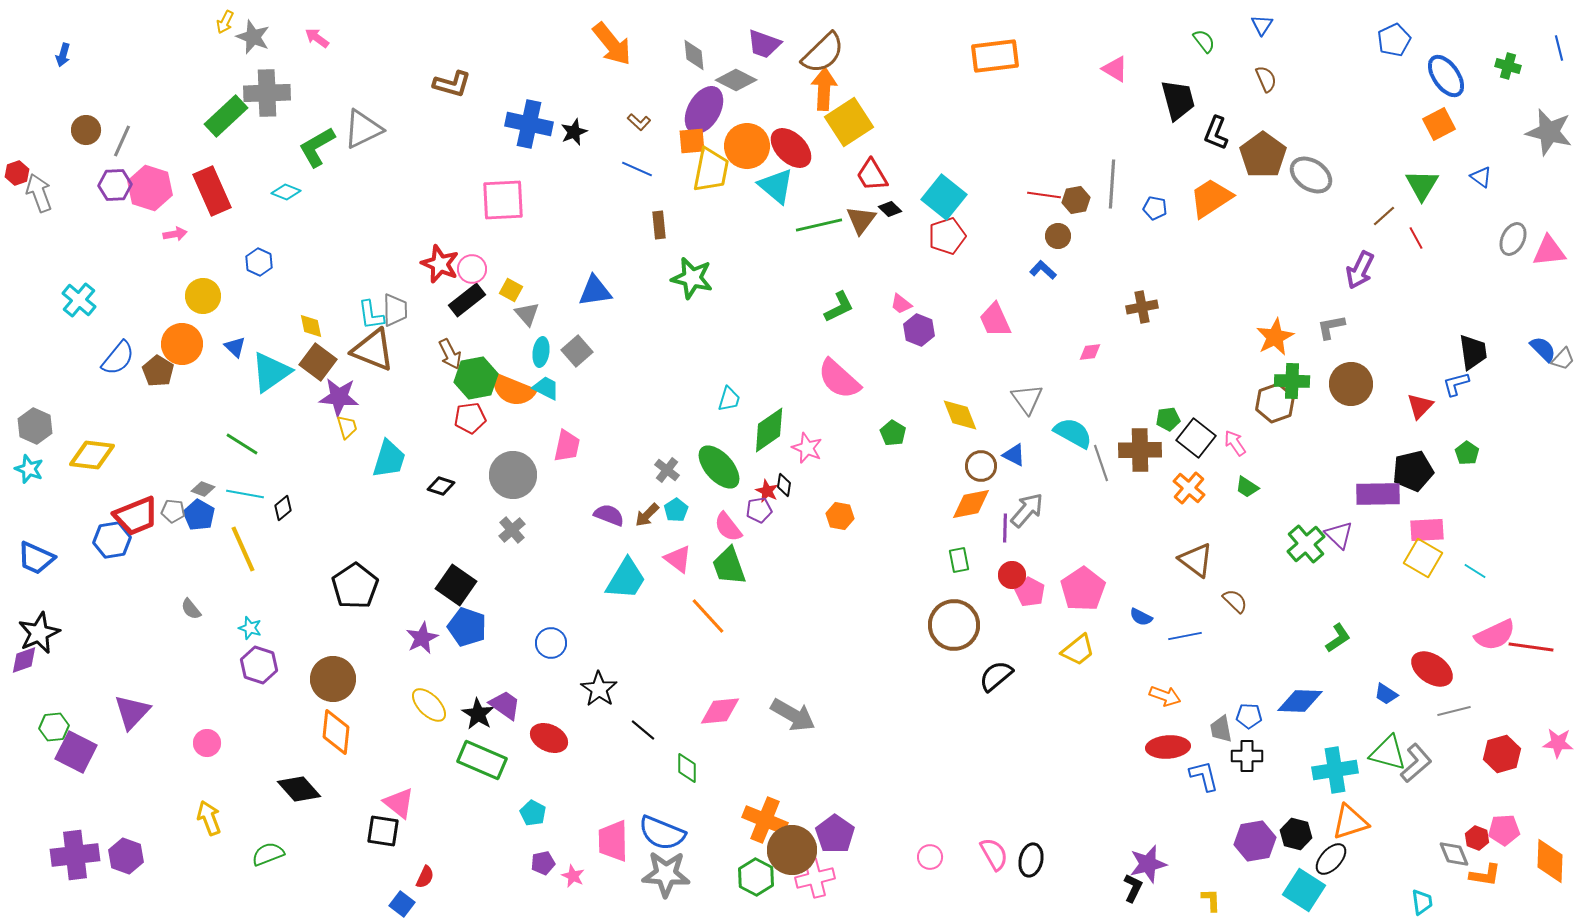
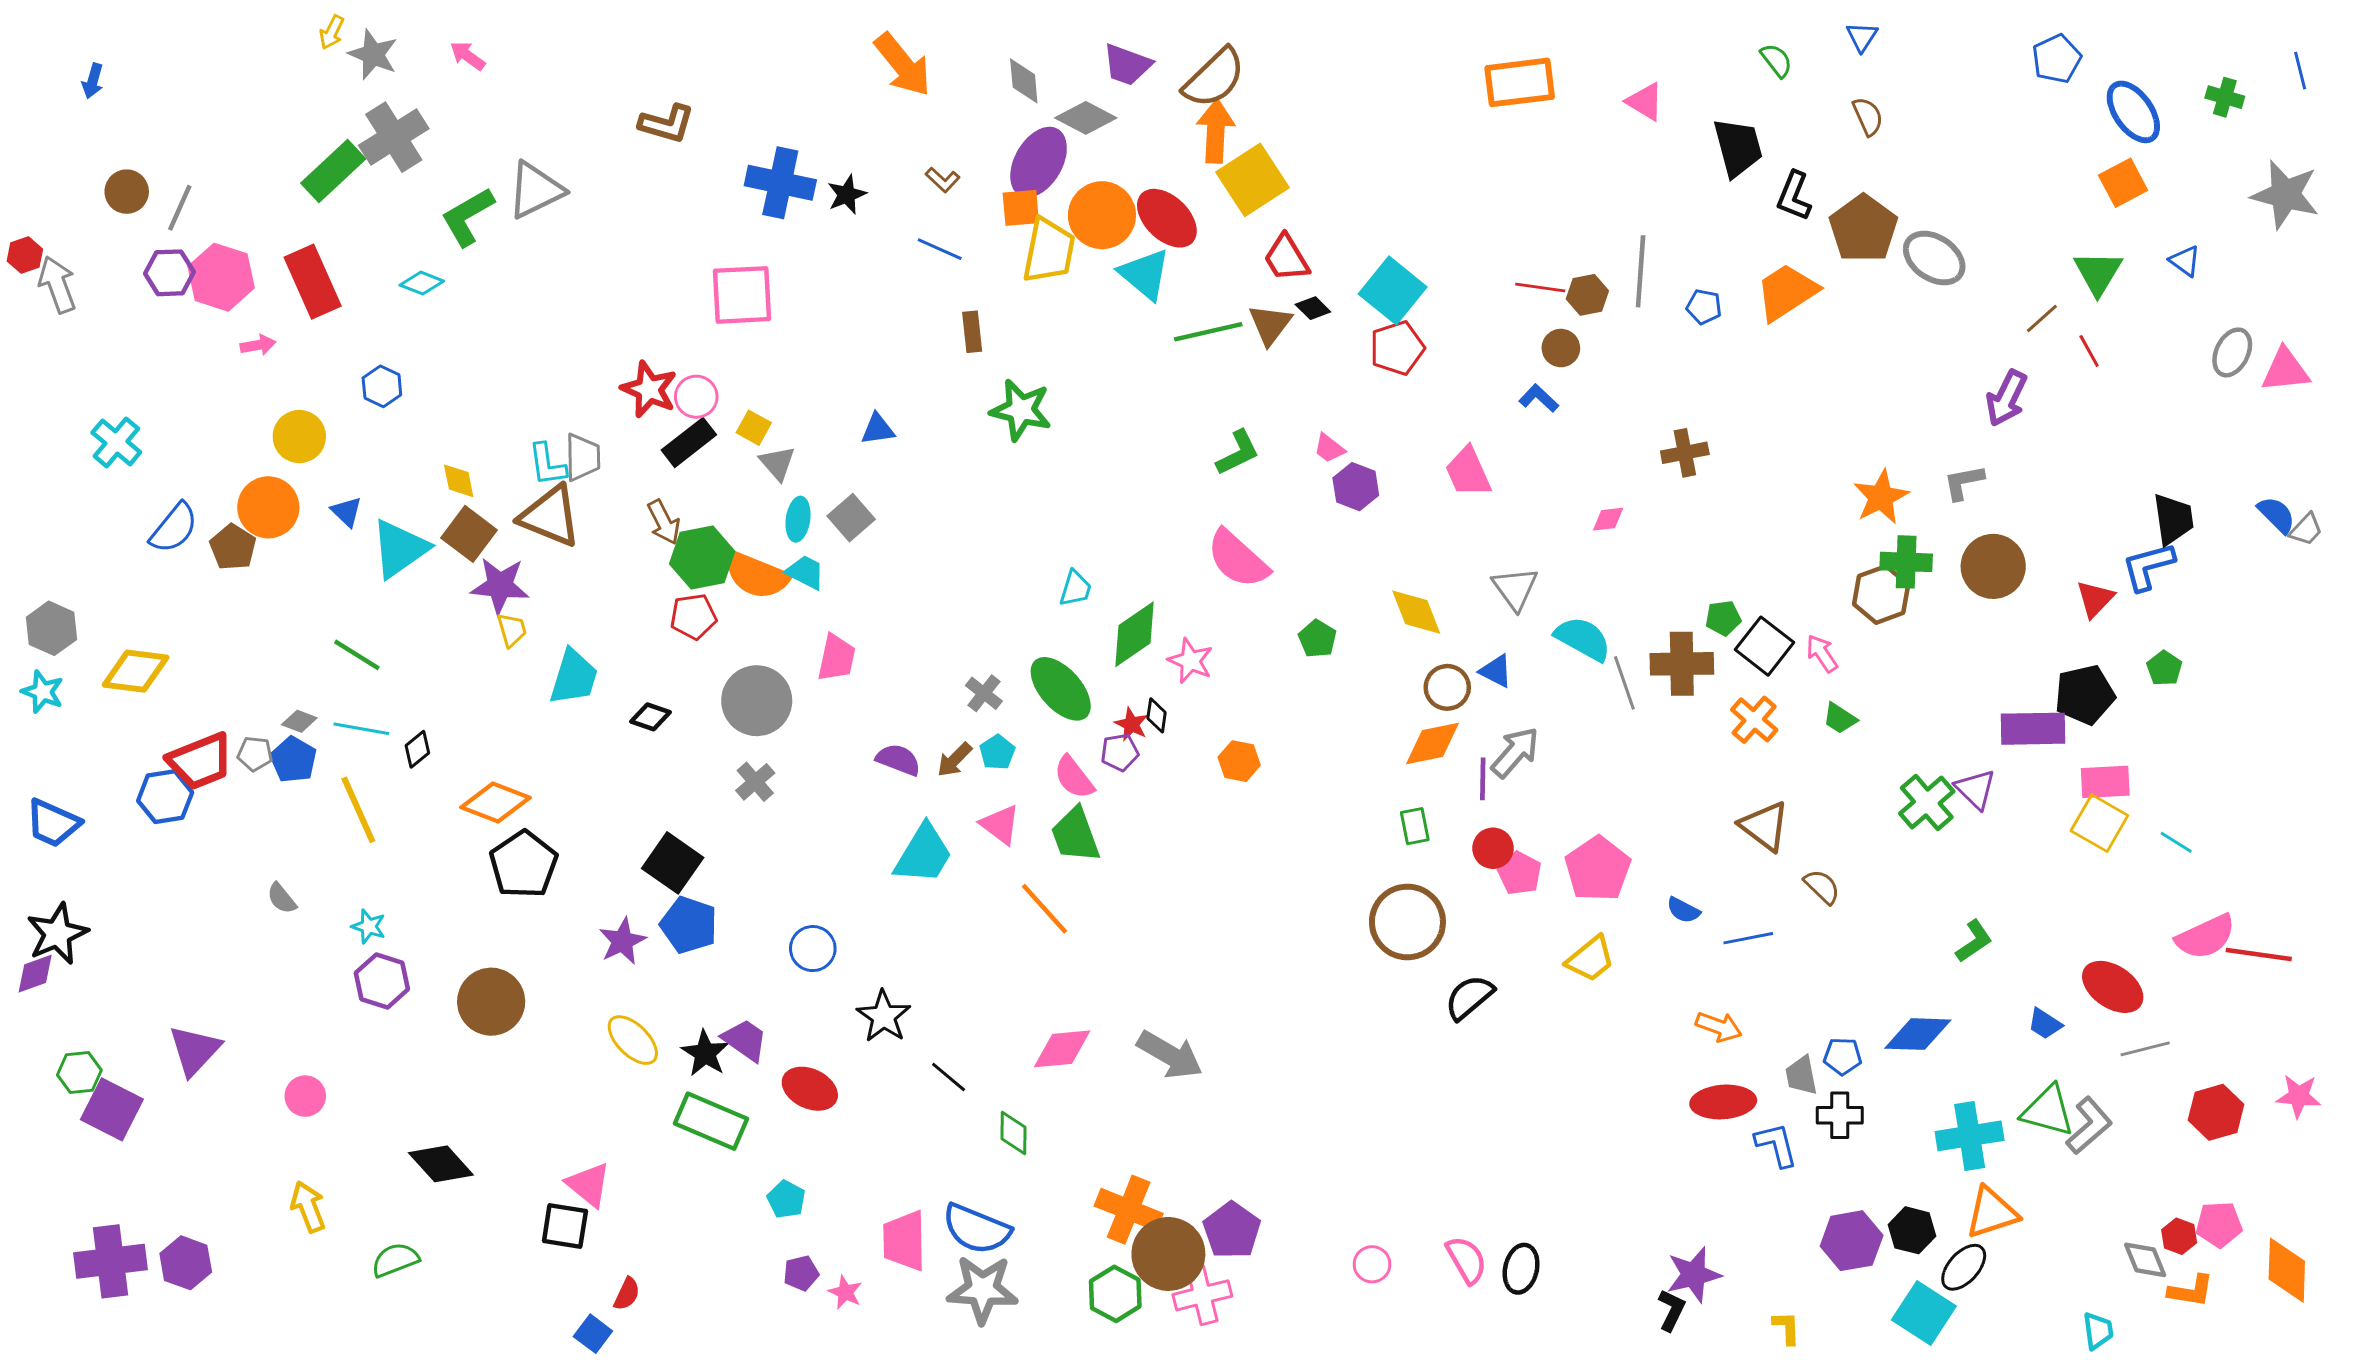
orange rectangle: (995, 56) -> (1520, 82), moved
gray cross: (267, 93) -> (394, 137), turned -30
blue triangle: (595, 291) -> (878, 429), size x0.7
blue L-shape: (1456, 384) -> (2148, 566), size x1.4
orange diamond: (336, 732) -> (496, 802), moved, turned -75

